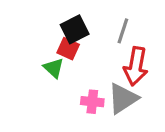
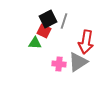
gray line: (123, 31) -> (64, 21), moved
green triangle: (54, 68) -> (35, 43), turned -40

